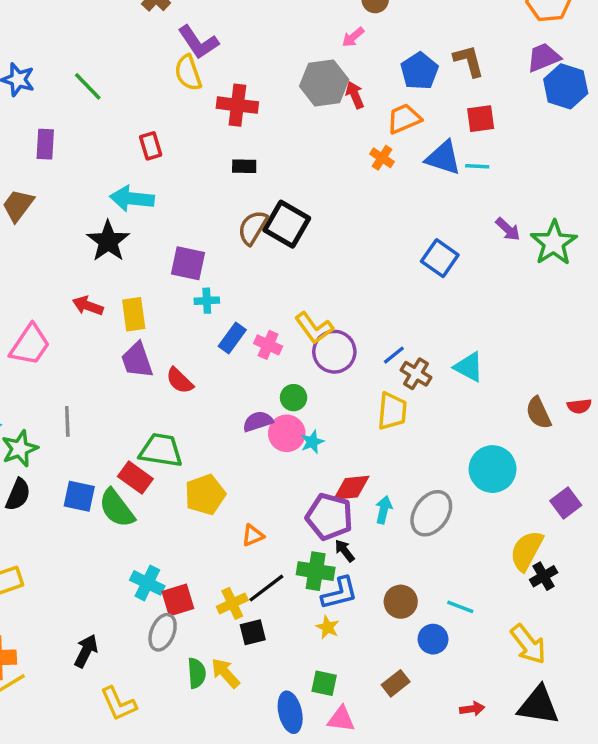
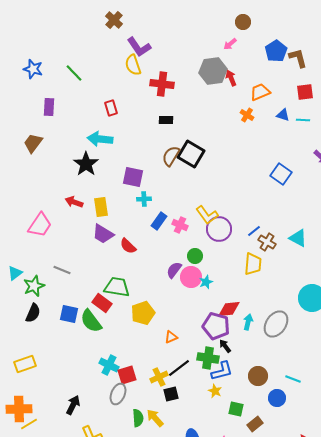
blue pentagon: (419, 71) -> (276, 51), moved
blue triangle: (443, 158) -> (283, 115), size x0.6
purple trapezoid: (137, 360) -> (103, 234), turned -40
gray line: (67, 421) -> (62, 270), turned -66
purple semicircle: (258, 421) -> (174, 270), turned -36
green square: (324, 683) -> (236, 409), moved

